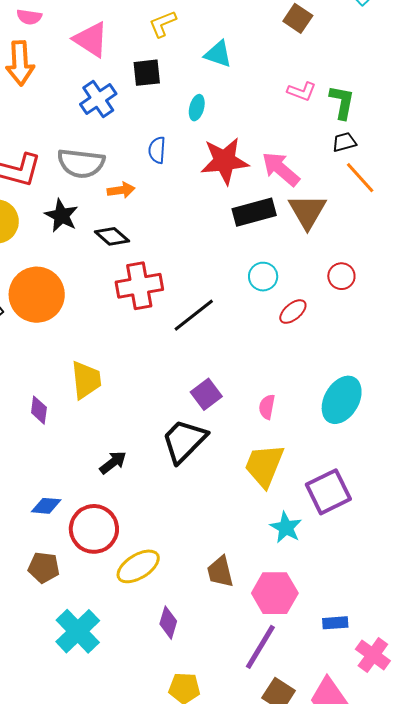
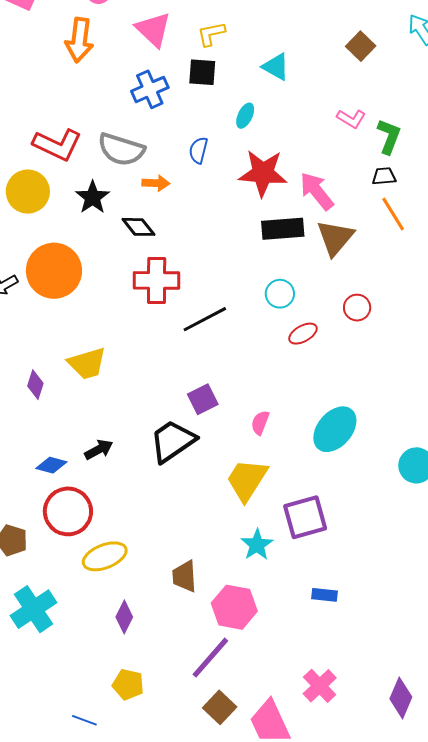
yellow L-shape: (163, 24) -> (211, 34), moved
yellow trapezoid: (86, 380) -> (87, 363), turned 69
blue diamond: (46, 506) -> (51, 465), moved
blue rectangle: (335, 623) -> (324, 595), moved

